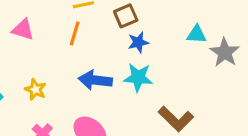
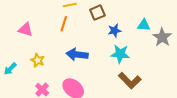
pink triangle: (23, 30) -> (25, 30), moved
blue star: (138, 42) -> (114, 31), moved
cyan star: (138, 77) -> (120, 54), moved

